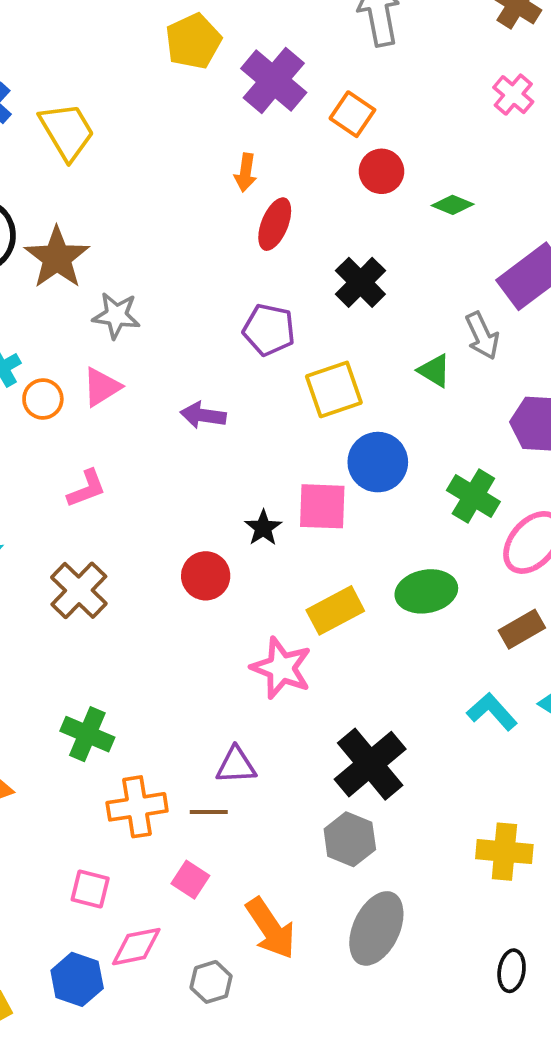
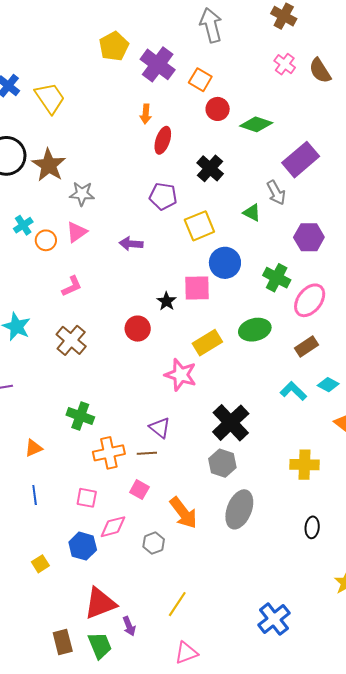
green diamond: (453, 205) -> (256, 124), size x1.5
purple triangle: (236, 765) -> (160, 428), turned 45

